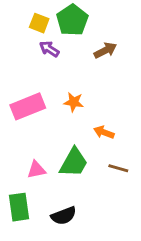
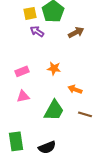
yellow square: (39, 23) -> (30, 13), turned -32
pink rectangle: (28, 106) -> (22, 71), size x0.6
pink triangle: (36, 170) -> (23, 96), moved

